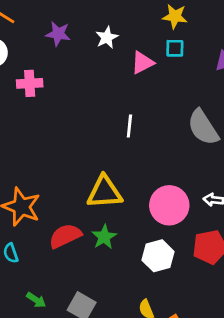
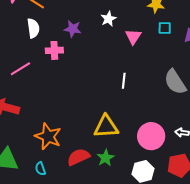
purple star: (58, 34) -> (73, 29), moved
cyan square: (175, 48) -> (165, 28), moved
pink triangle: (142, 63) -> (133, 37), turned -30

